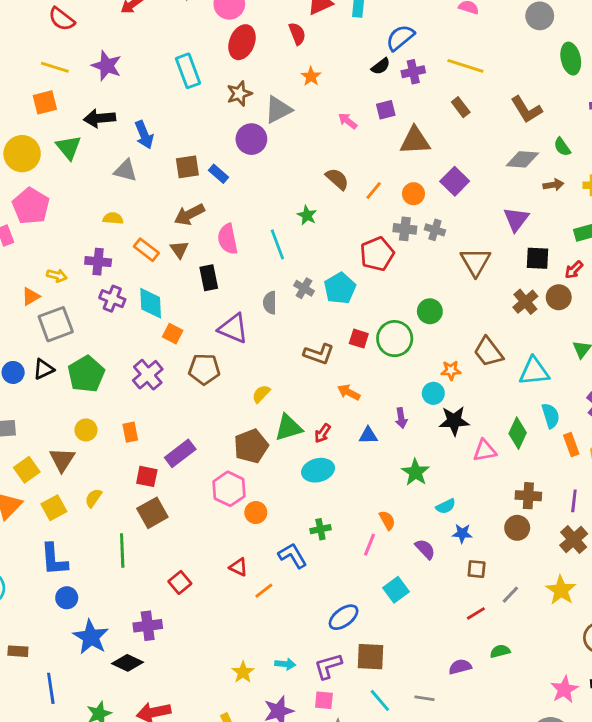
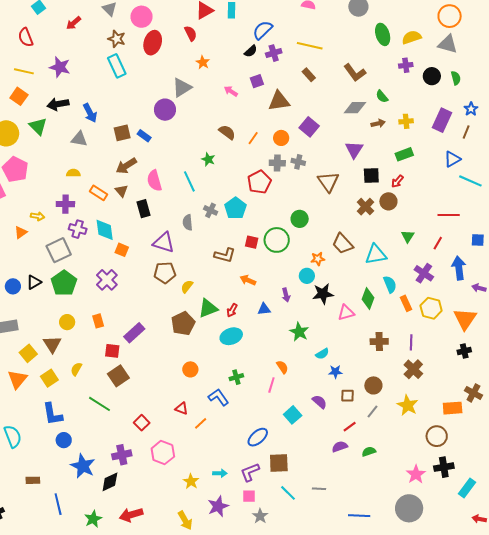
red semicircle: (62, 19) -> (26, 37), turned 36
brown star: (239, 94) -> (117, 39), moved, turned -30
orange square: (45, 102) -> (19, 96), turned -36
gray square: (56, 324) -> (59, 250), moved
brown pentagon: (204, 369) -> (165, 273), moved
pink hexagon: (229, 489) -> (163, 453), moved
brown circle: (517, 528) -> (373, 385), moved
purple semicircle: (425, 549) -> (320, 402), moved
green line: (122, 551) -> (100, 404), turned -50
black diamond: (127, 663) -> (110, 482), turned -45
purple semicircle: (460, 667) -> (340, 447), moved

